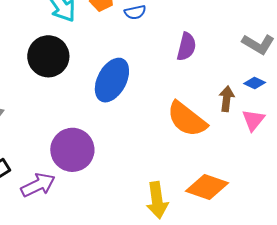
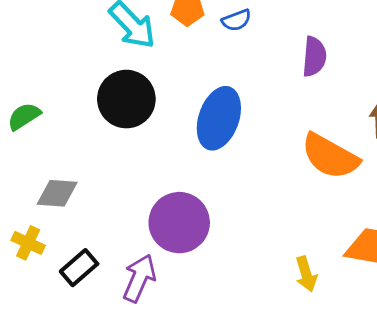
purple arrow: (38, 185) -> (139, 278), turned -32
yellow arrow: (157, 200) -> (306, 274), size x0.7

